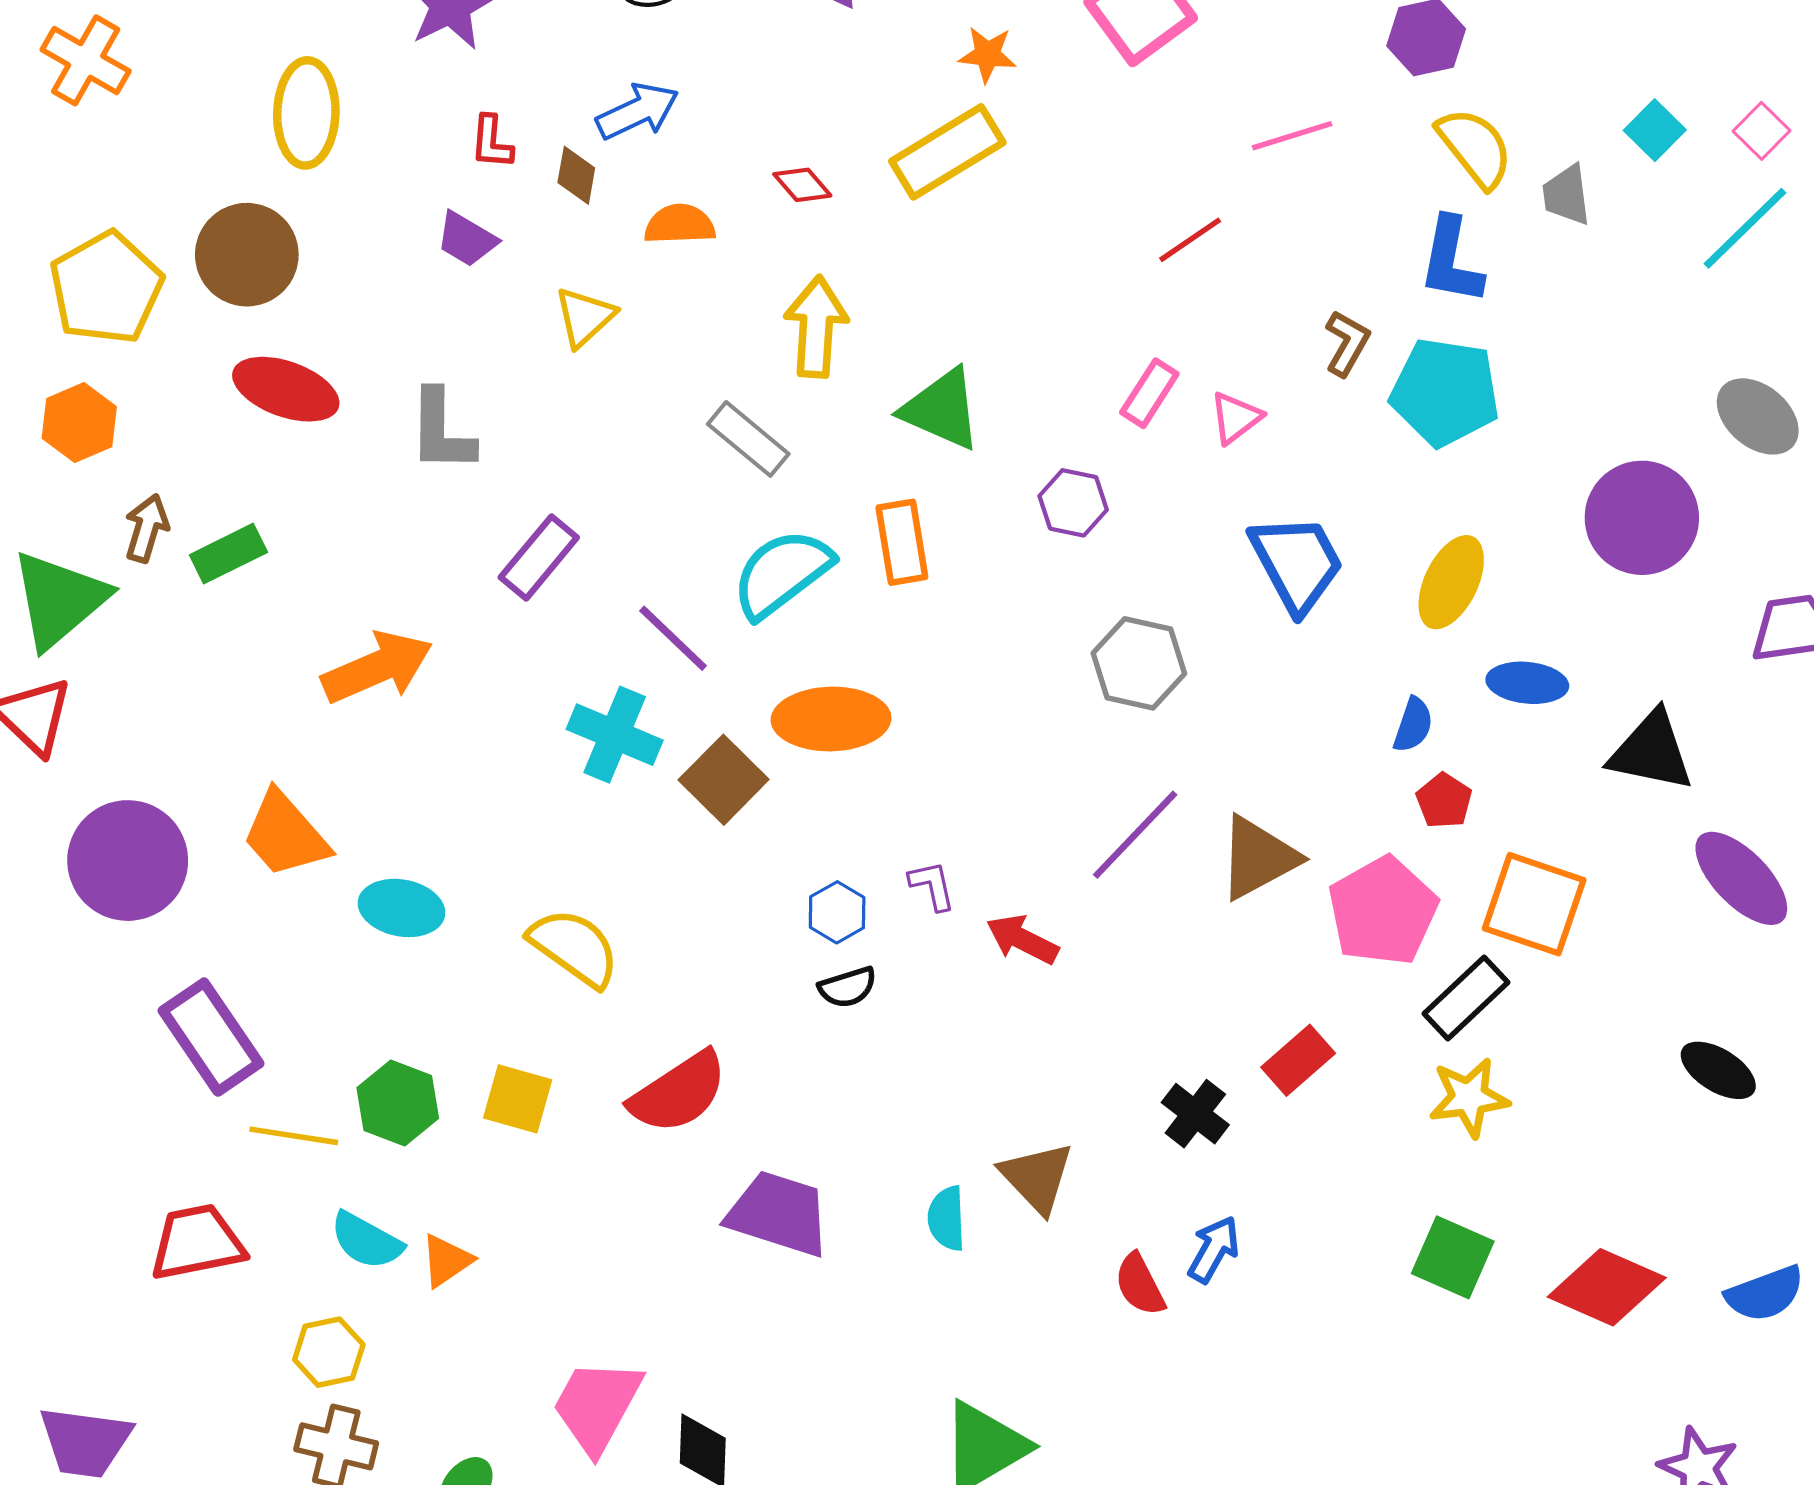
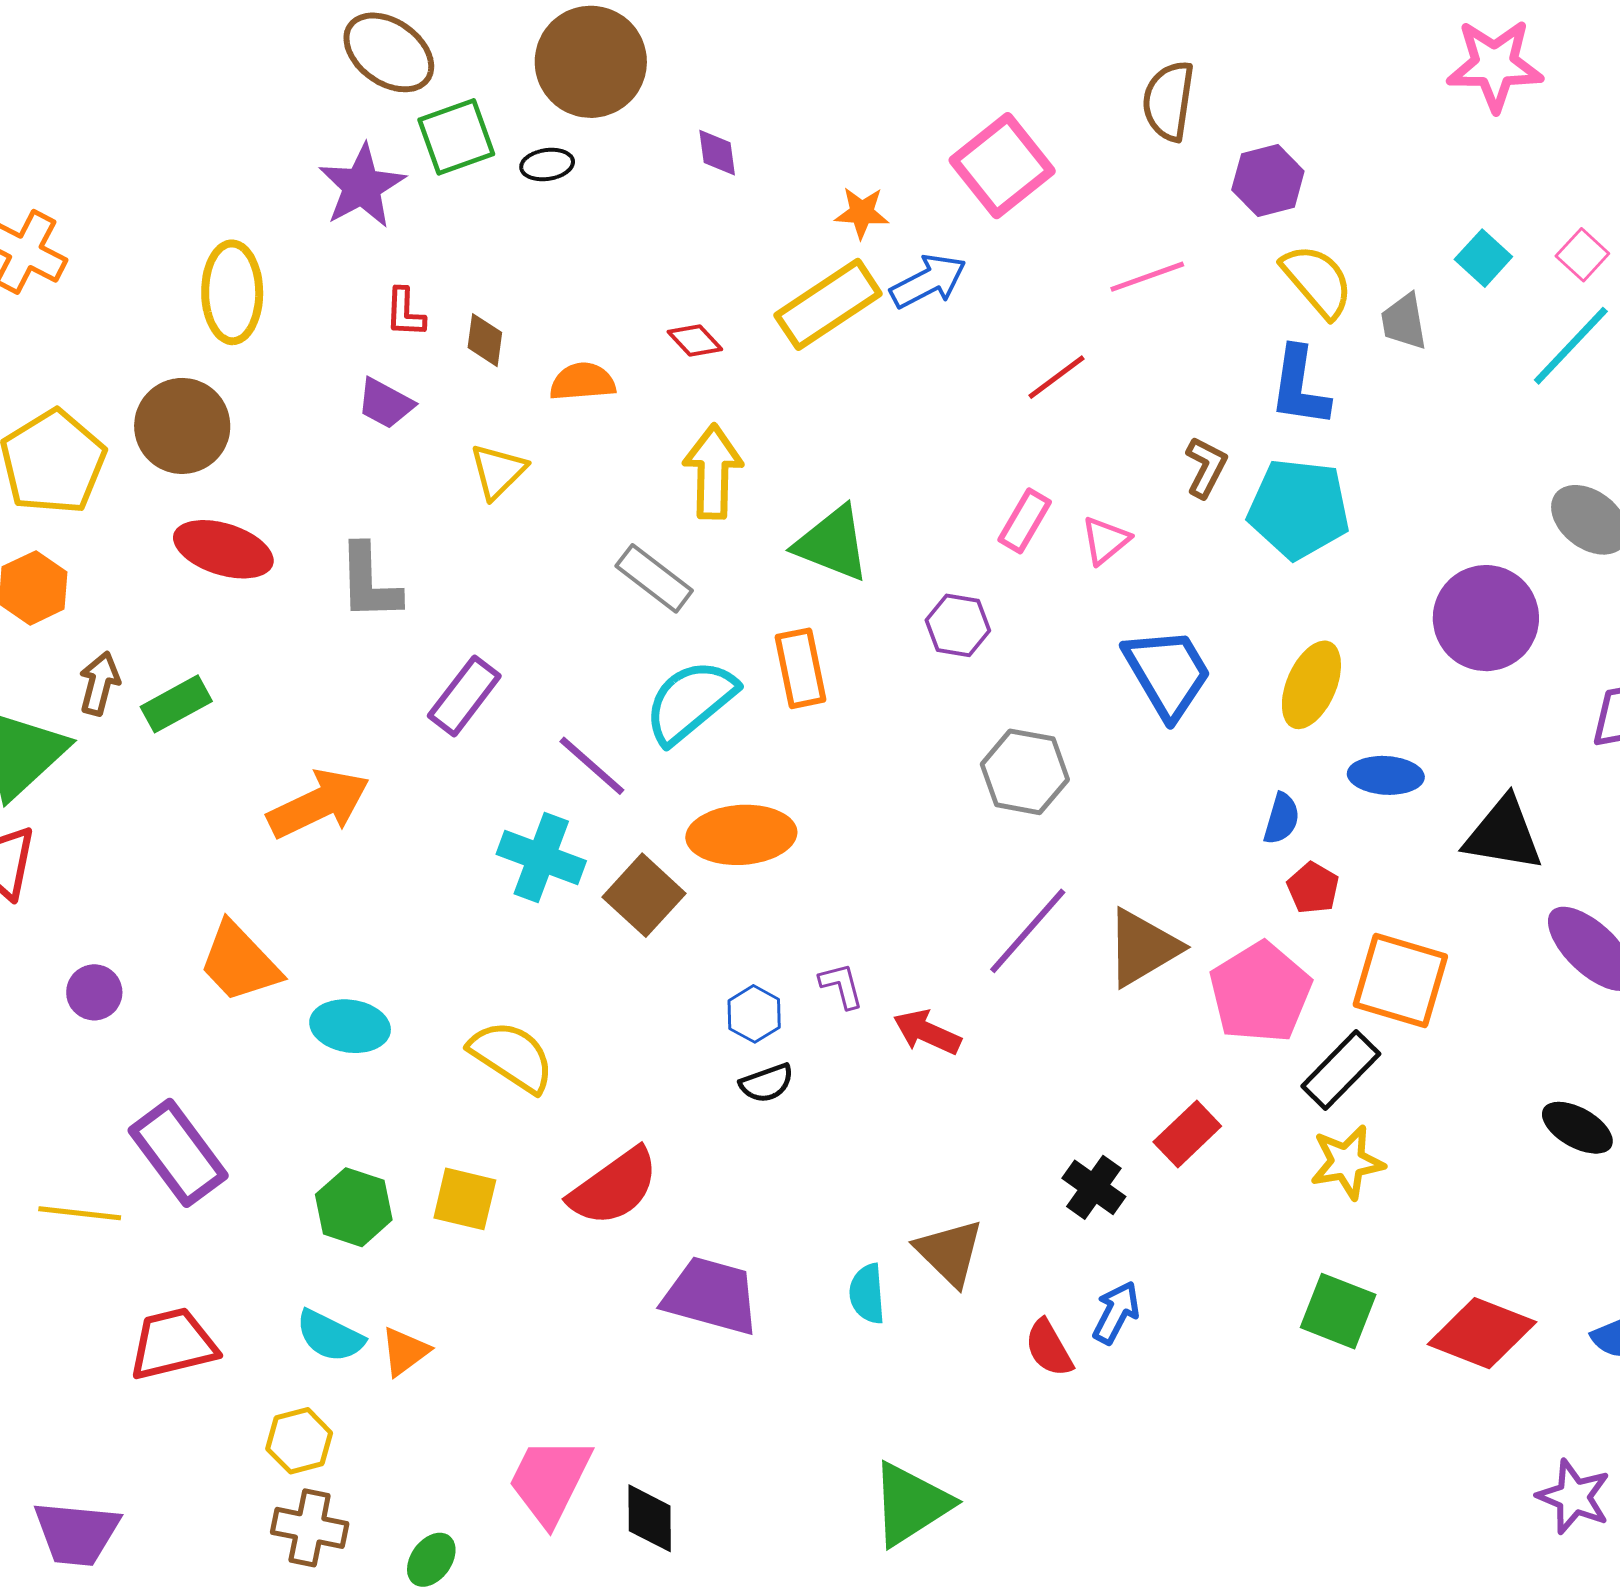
blue arrow: (638, 111) -> (928, 281), moved
purple circle: (128, 861) -> (94, 992), size x0.5
yellow line: (294, 1136) -> (80, 1213), moved

